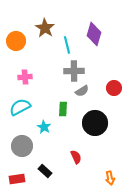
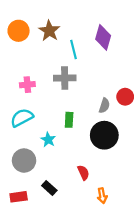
orange circle: (16, 41) -> (19, 31), moved
gray cross: (74, 71) -> (65, 78), moved
gray semicircle: (82, 91) -> (104, 106), moved, turned -40
orange arrow: (110, 178) -> (102, 196), moved

